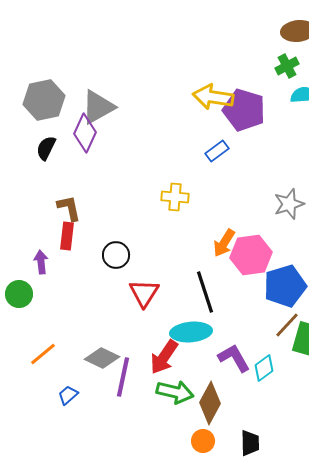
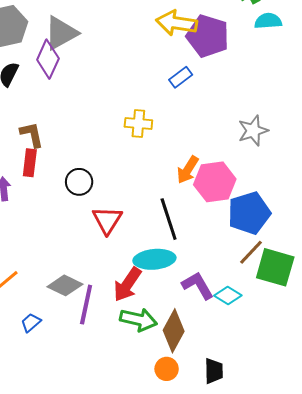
cyan diamond: (264, 368) -> (228, 295), turned 68

